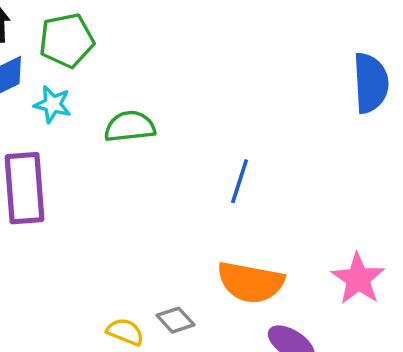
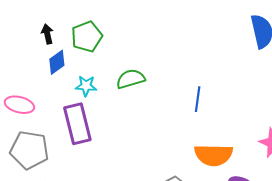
cyan star: (52, 104) -> (86, 86), moved

